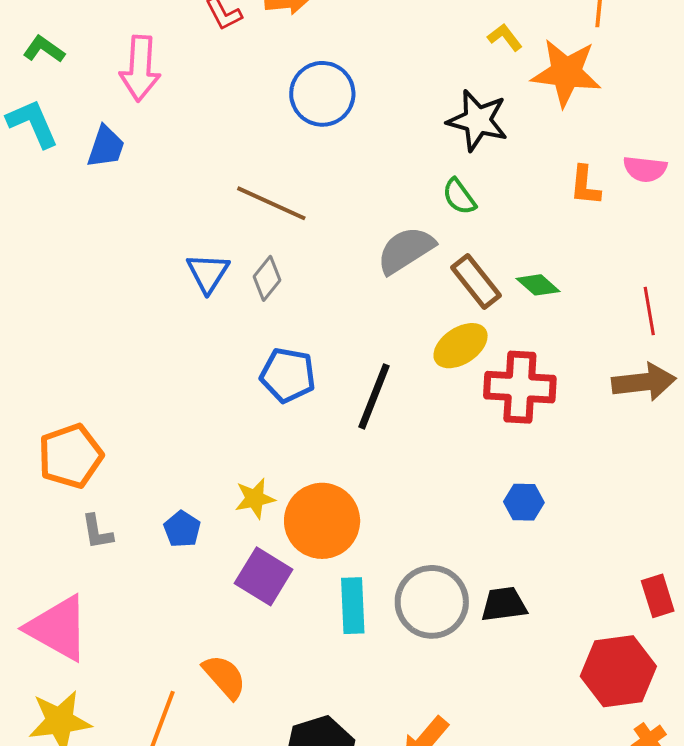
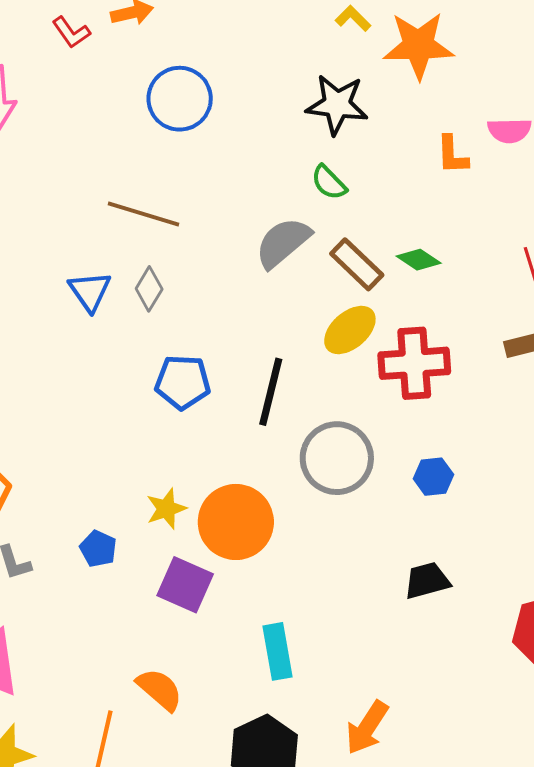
gray circle: (432, 602) -> (337, 458), moved
cyan rectangle: (353, 606) -> (277, 651), moved

